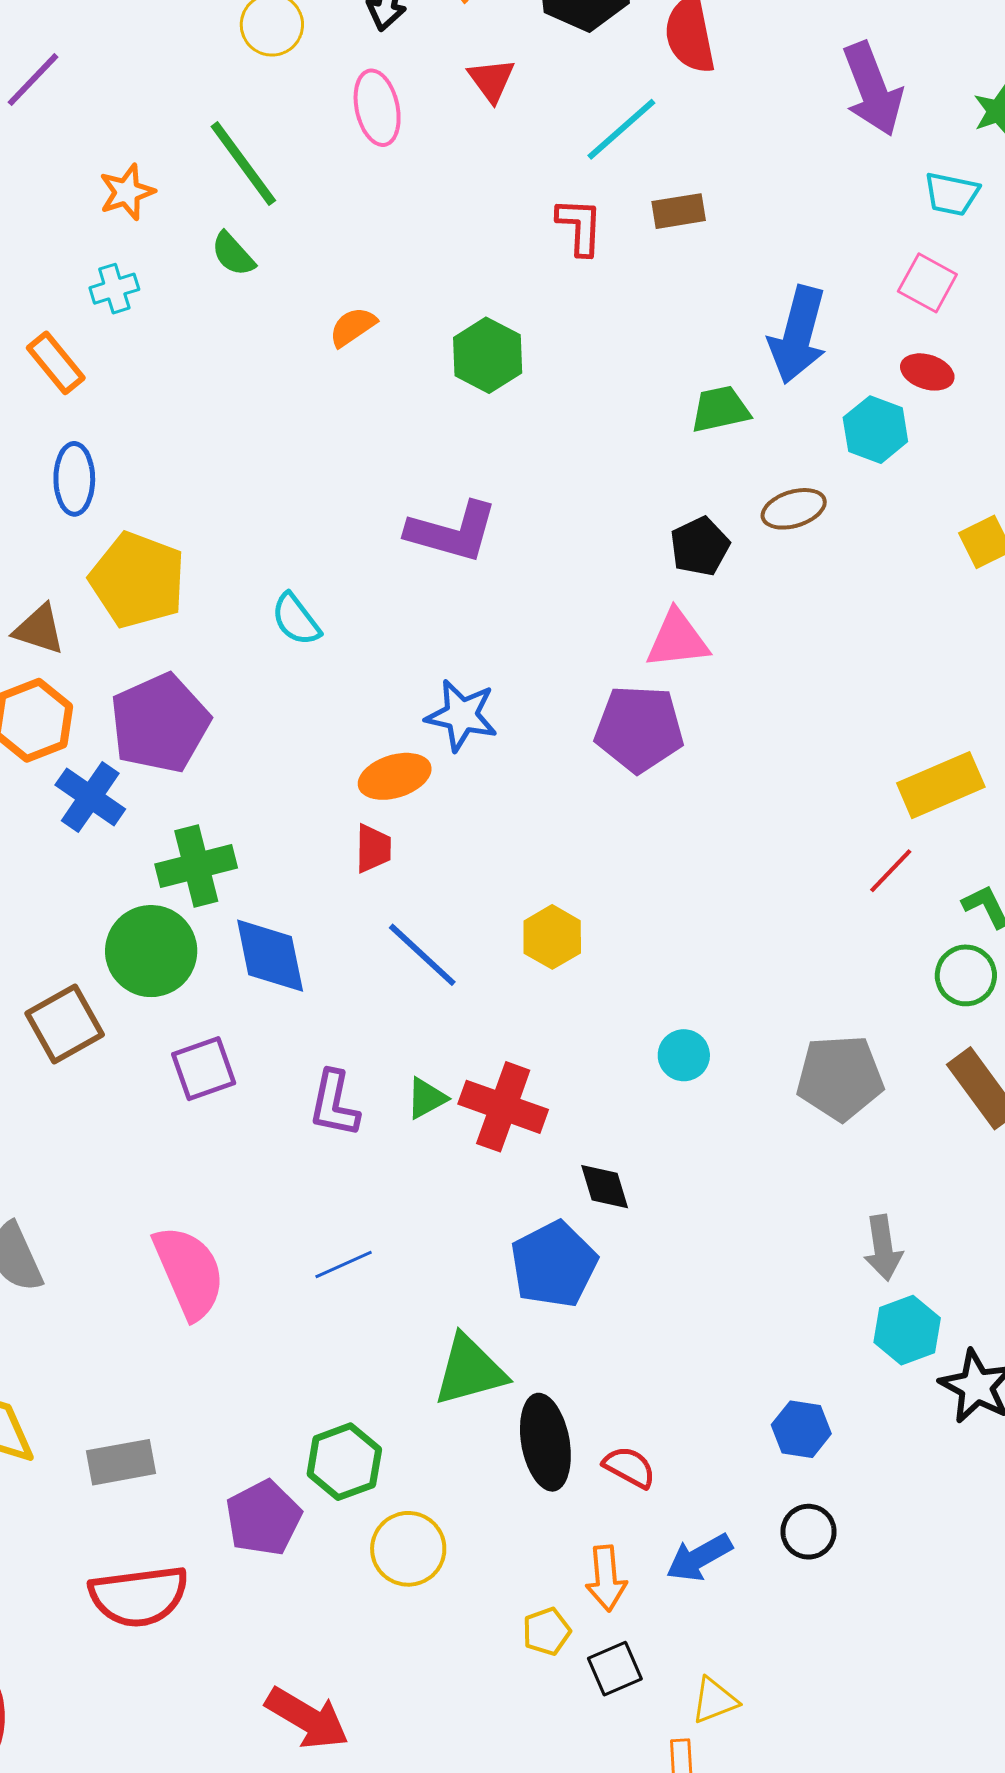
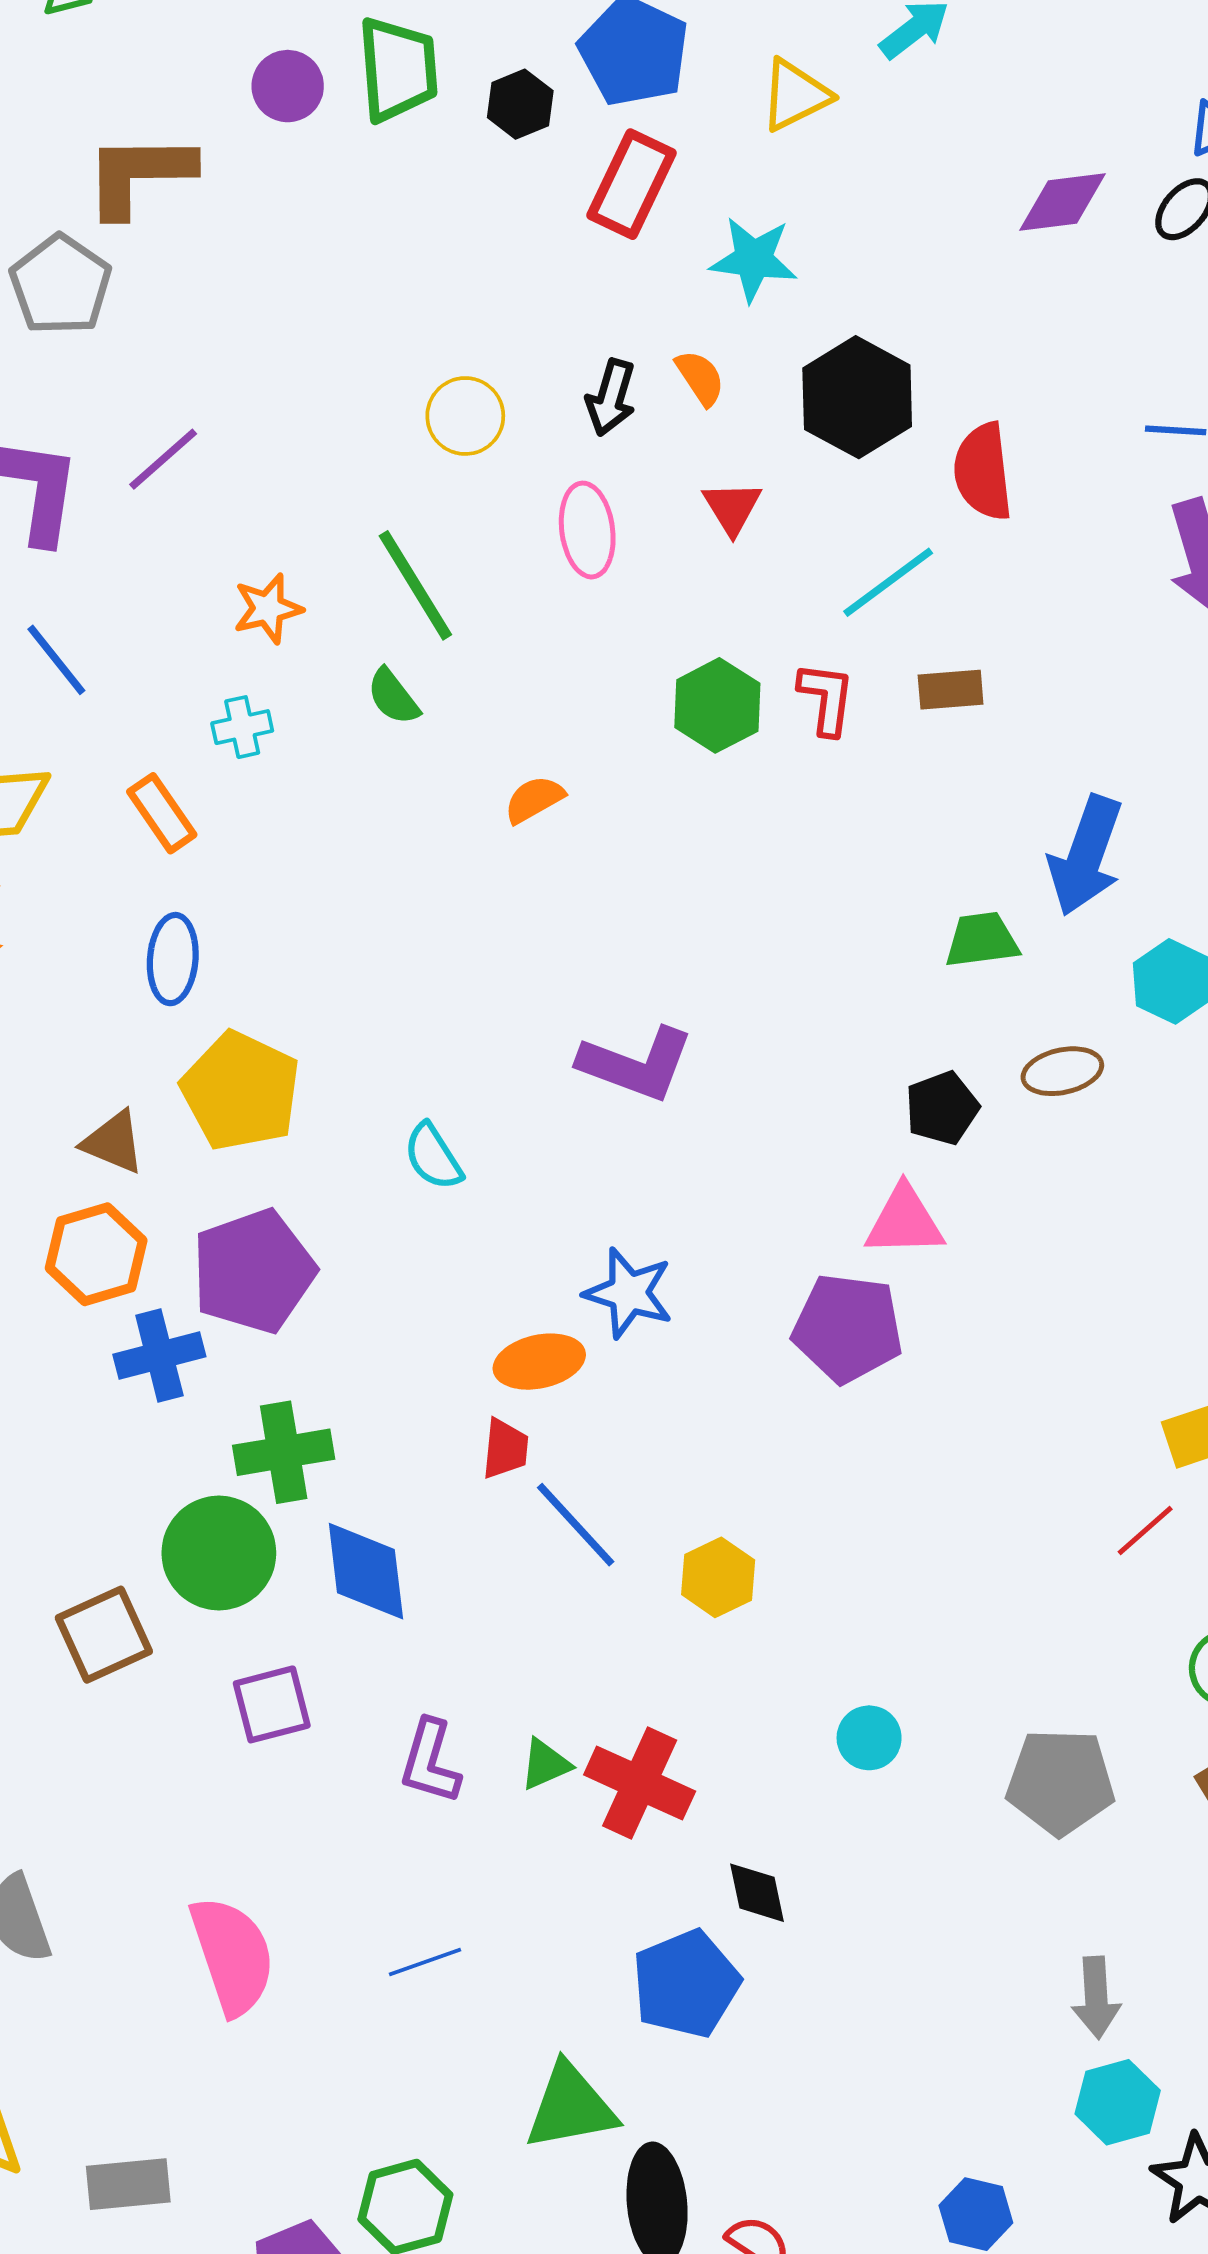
green hexagon: (488, 355) -> (717, 705), moved
blue cross: (90, 797) -> (159, 1356), turned 36
blue line: (422, 955) -> (576, 1525), moved

